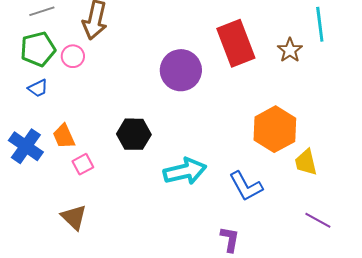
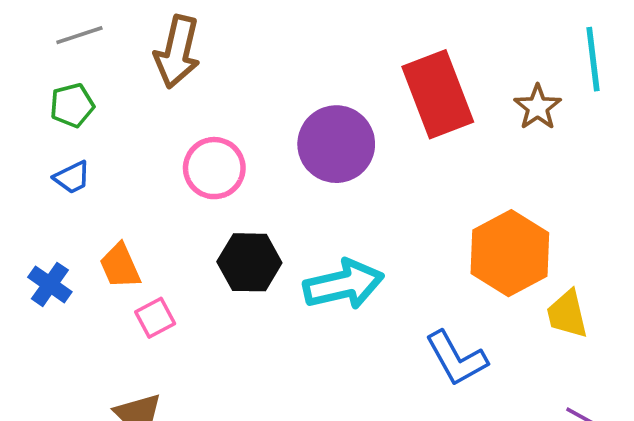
green pentagon: (38, 49) -> (72, 105), size x0.7
pink circle: (73, 56) -> (214, 168), moved, size x1.4
blue cross: (26, 146) -> (50, 284), size x0.7
cyan arrow: (185, 171) -> (344, 284), moved

